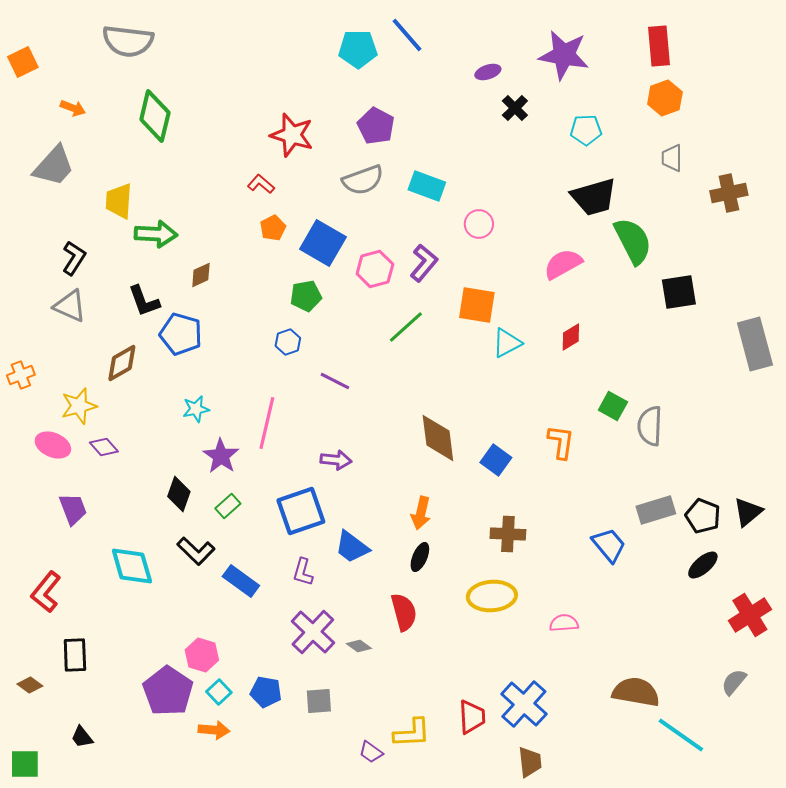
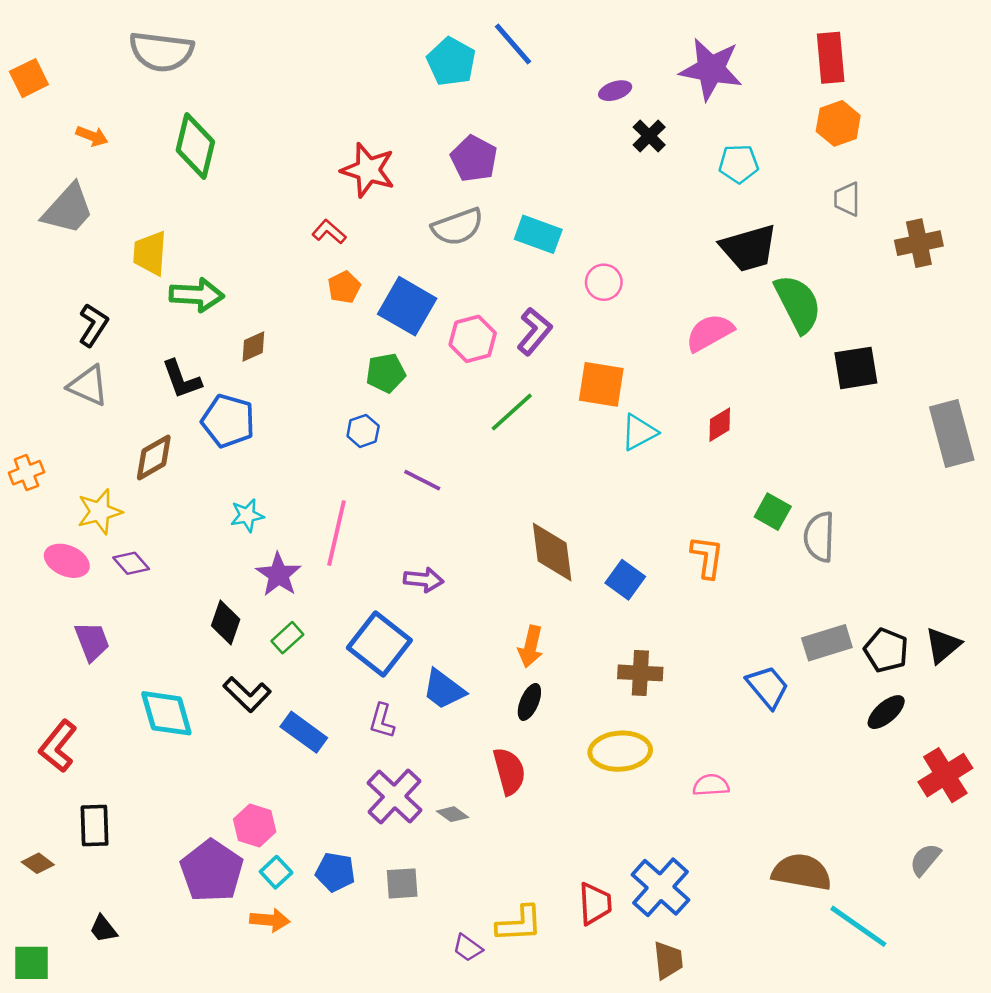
cyan pentagon: (358, 49) -> (451, 62), turned 30
blue square: (301, 511) -> (379, 644), turned -33

